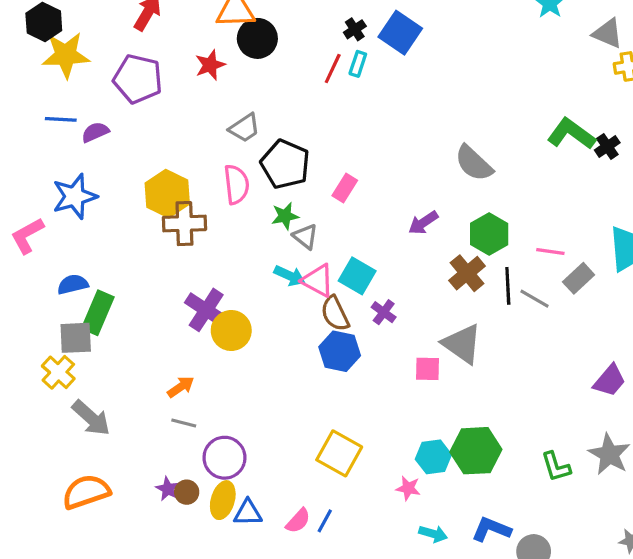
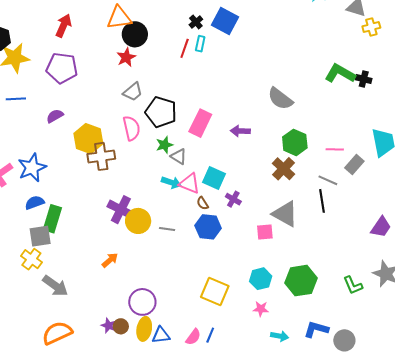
red star: (210, 65) -> (126, 57), moved
purple semicircle: (95, 132) -> (55, 116), moved
black cross: (607, 146) -> (364, 79), turned -35
pink rectangle: (345, 188) -> (200, 123), size x1.5
blue star: (75, 196) -> (32, 168), moved
purple arrow: (423, 223) -> (240, 131), moved, turned 42
black line: (508, 286) -> (322, 201), moved
brown semicircle: (335, 314) -> (203, 203), size x0.6
gray line: (184, 423) -> (167, 229), moved
cyan hexagon: (433, 457) -> (261, 279), moved

